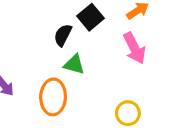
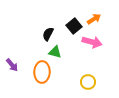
black square: (90, 17) -> (74, 26), moved
pink arrow: (134, 48) -> (92, 42), turned -48

